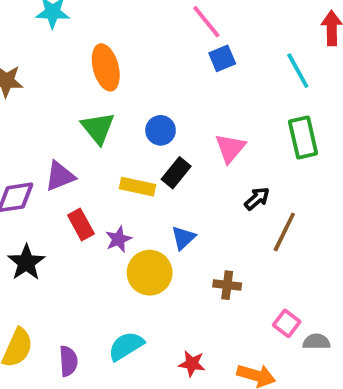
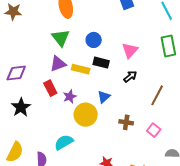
black rectangle: (176, 173) -> (101, 63), turned 63
purple triangle: (60, 176) -> (58, 64), moved
black arrow: (257, 199) -> (130, 76), moved
pink square: (287, 323) -> (154, 130), moved
cyan semicircle: (126, 346) -> (64, 142), moved

